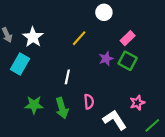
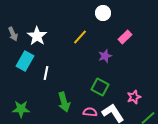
green square: (128, 61) -> (100, 87), moved
white line: (67, 77) -> (46, 73), moved
pink semicircle: (89, 102) -> (90, 112), moved, turned -80
green star: (34, 105) -> (21, 109), moved

